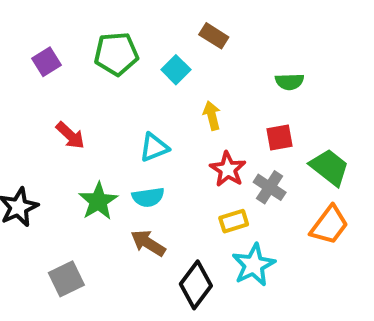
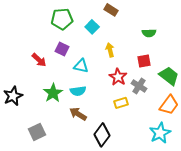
purple square: (46, 62) -> (62, 49), moved, turned -32
cyan triangle: (154, 147) -> (81, 66), turned 35
cyan star: (254, 265) -> (160, 133), moved

